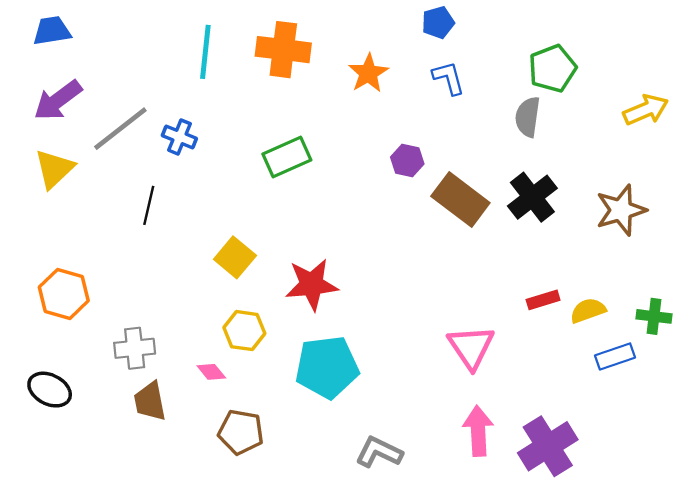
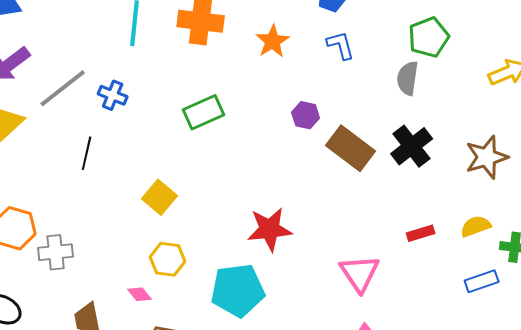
red star: (312, 285) -> (270, 229), moved
yellow semicircle: (588, 310) -> (476, 226), moved
gray cross: (135, 348) -> (56, 252), moved

